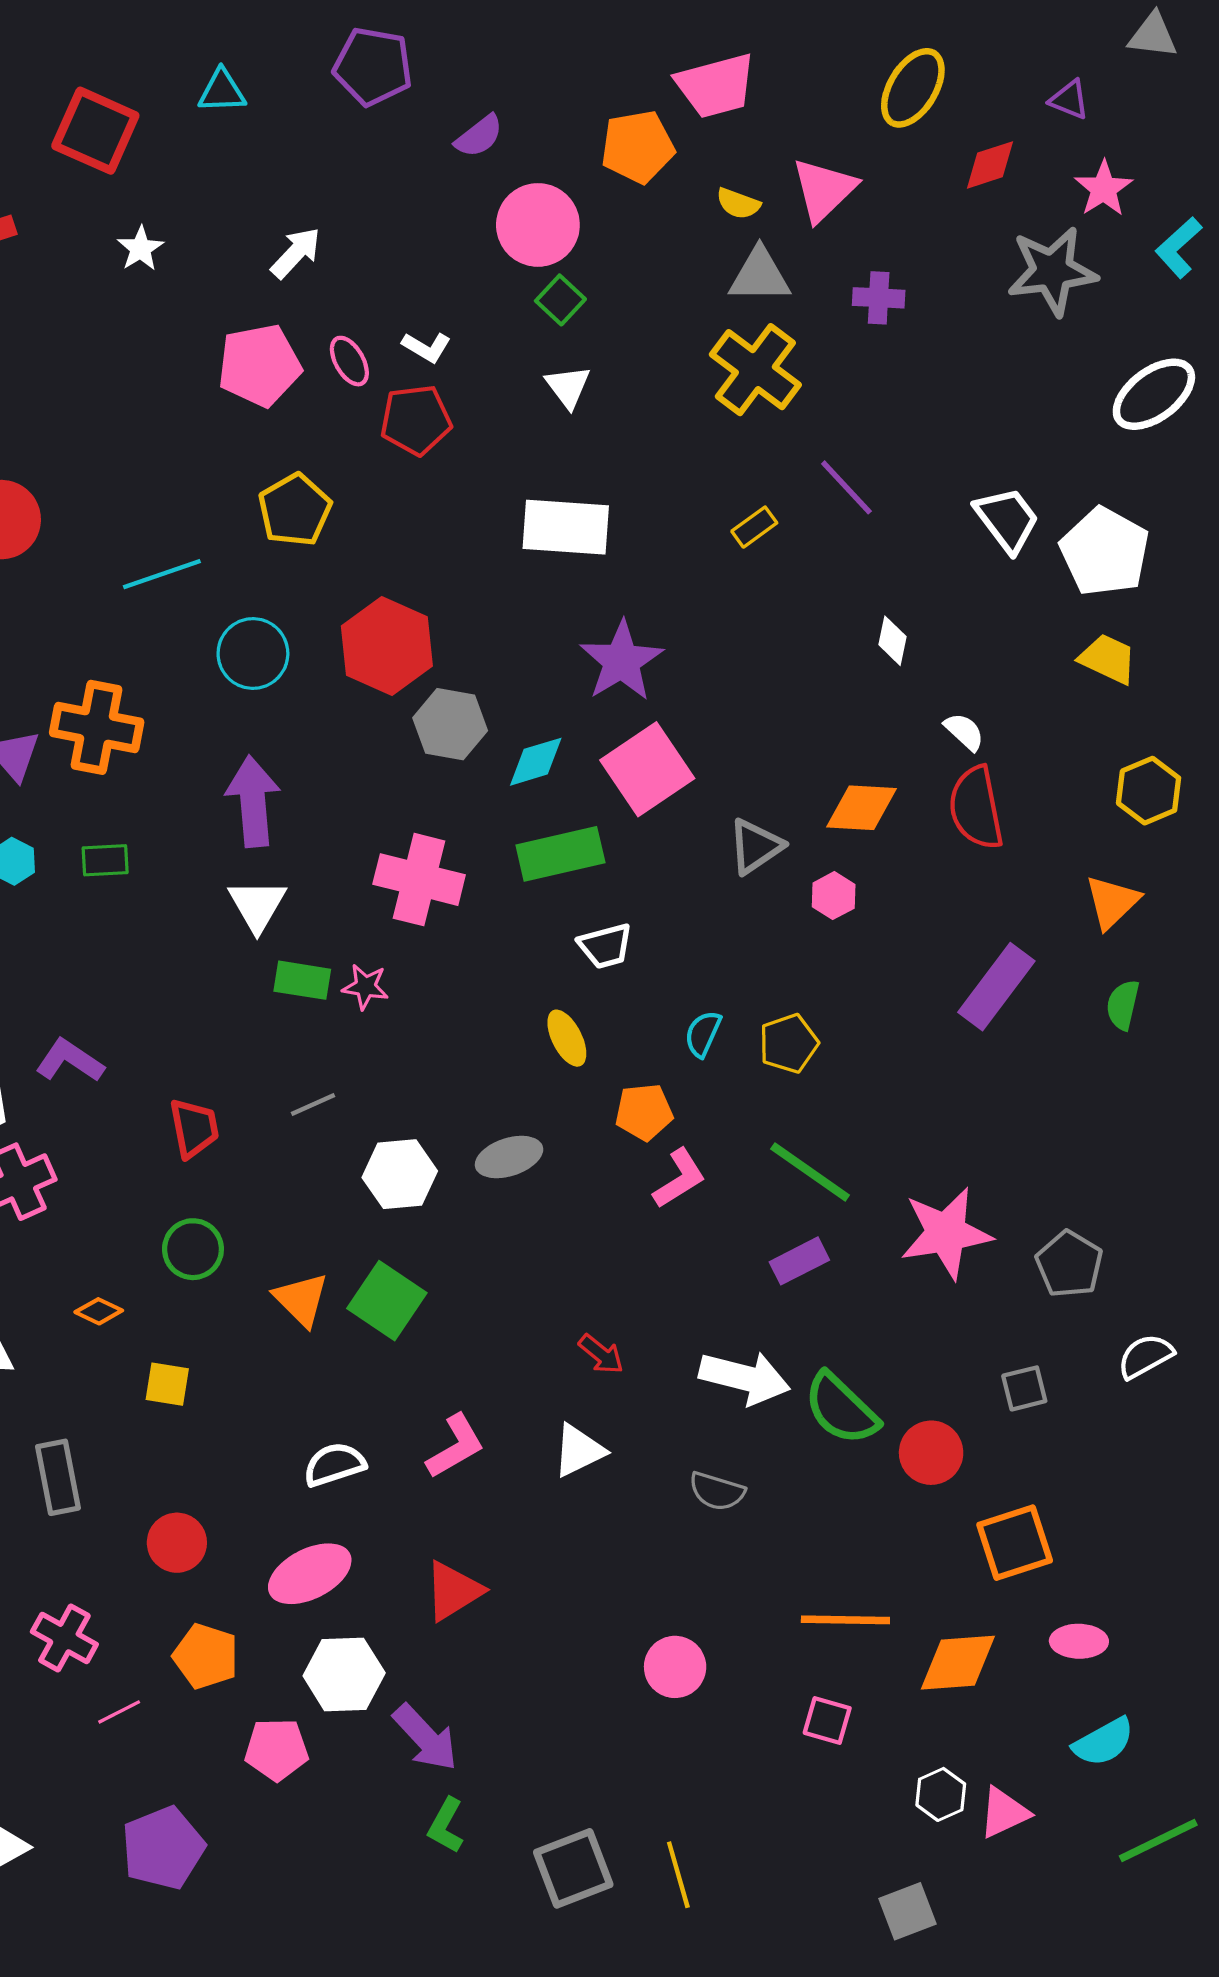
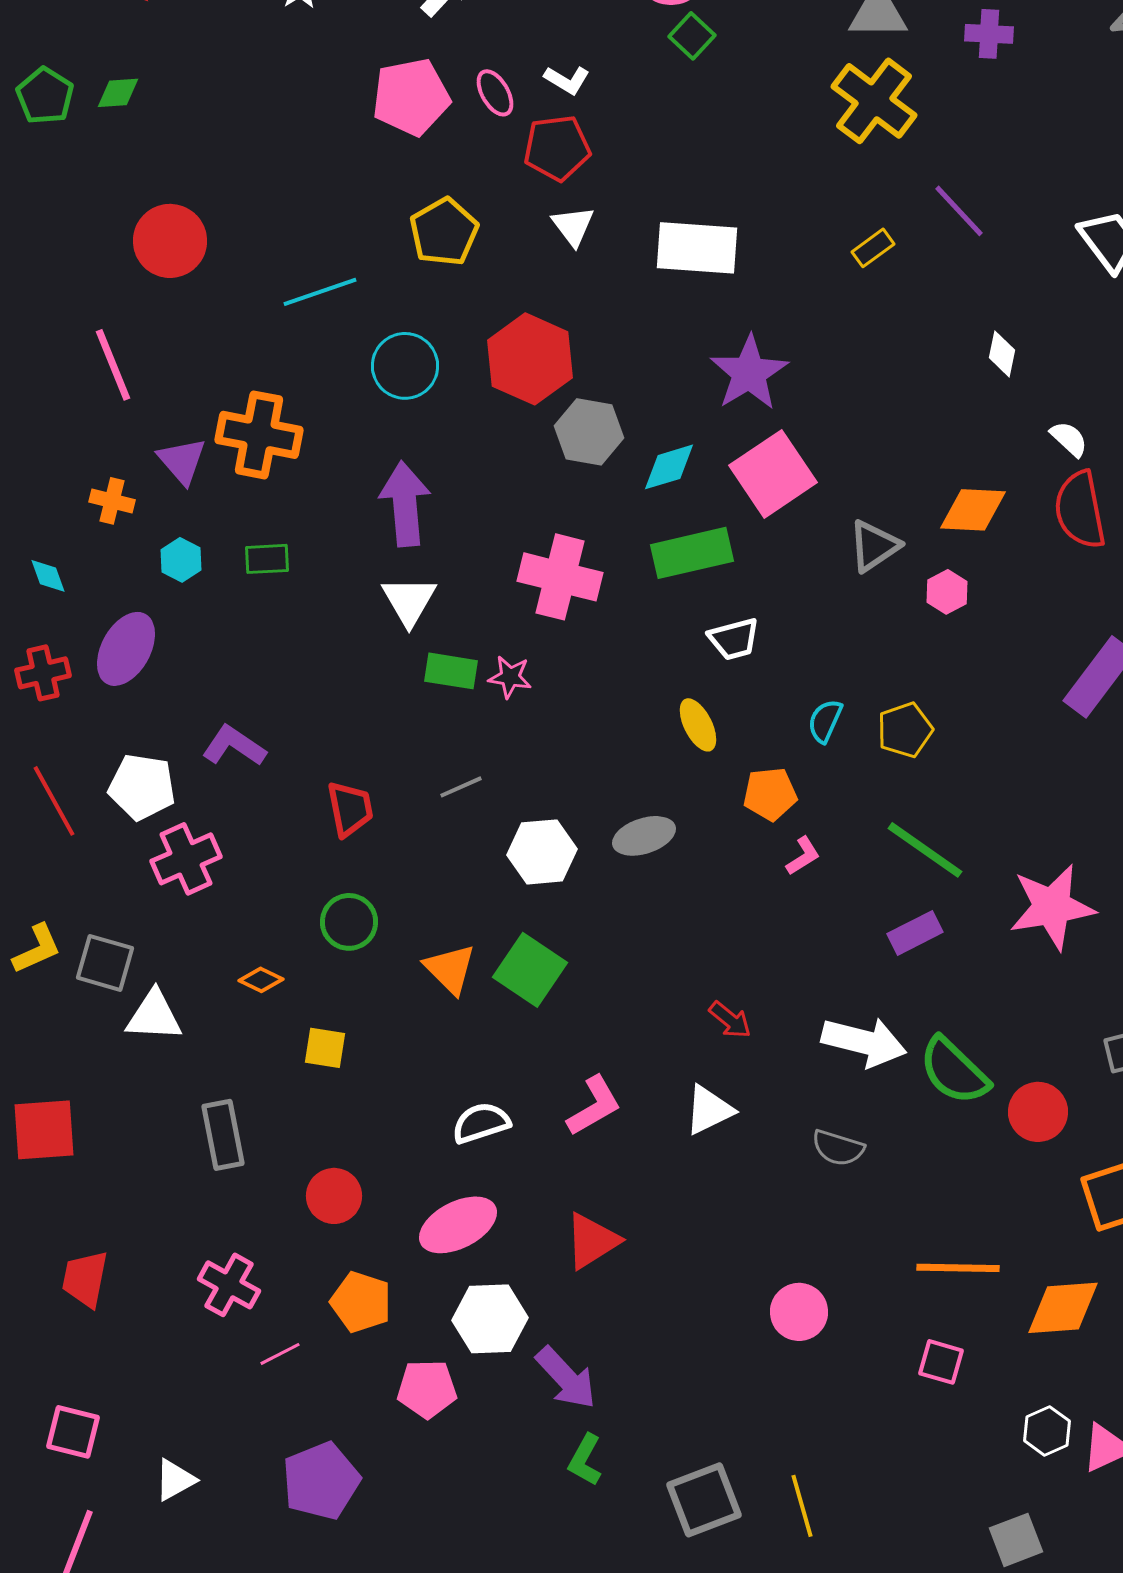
white triangle: (568, 387) -> (573, 226), moved
pink L-shape: (679, 1178) -> (803, 856), size x0.7

